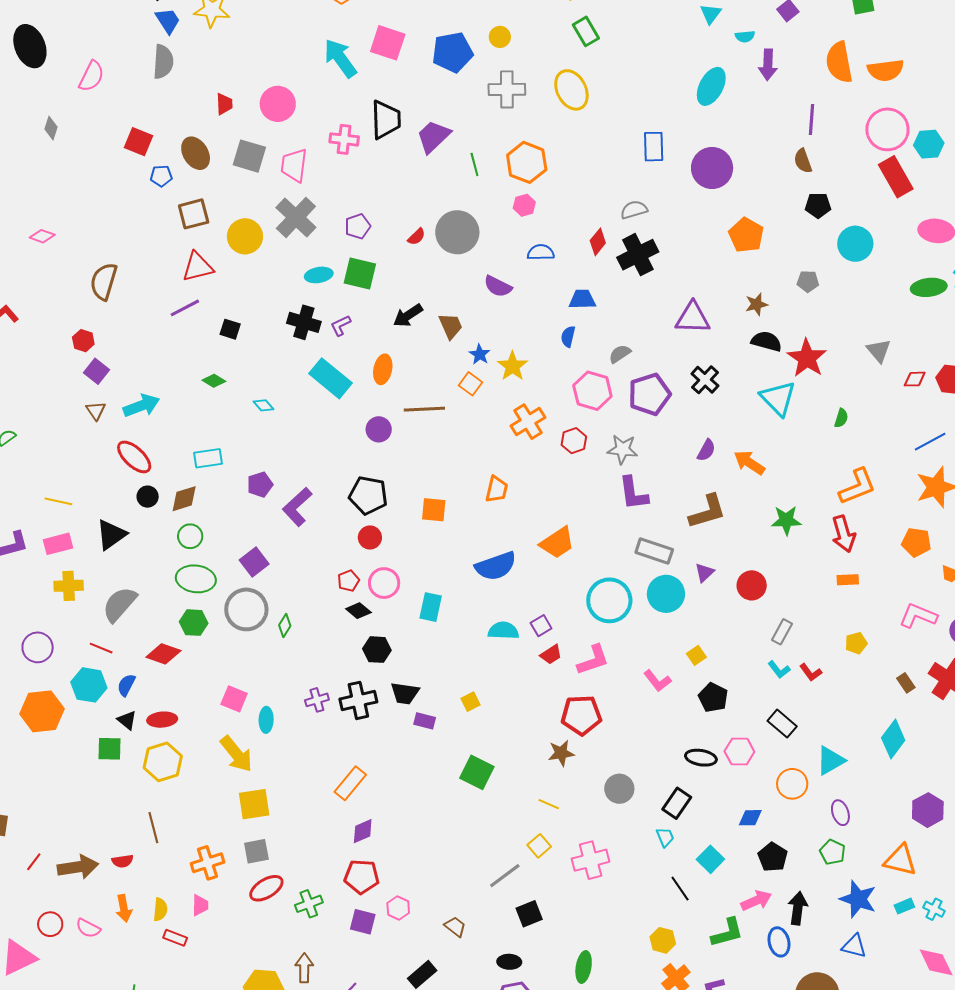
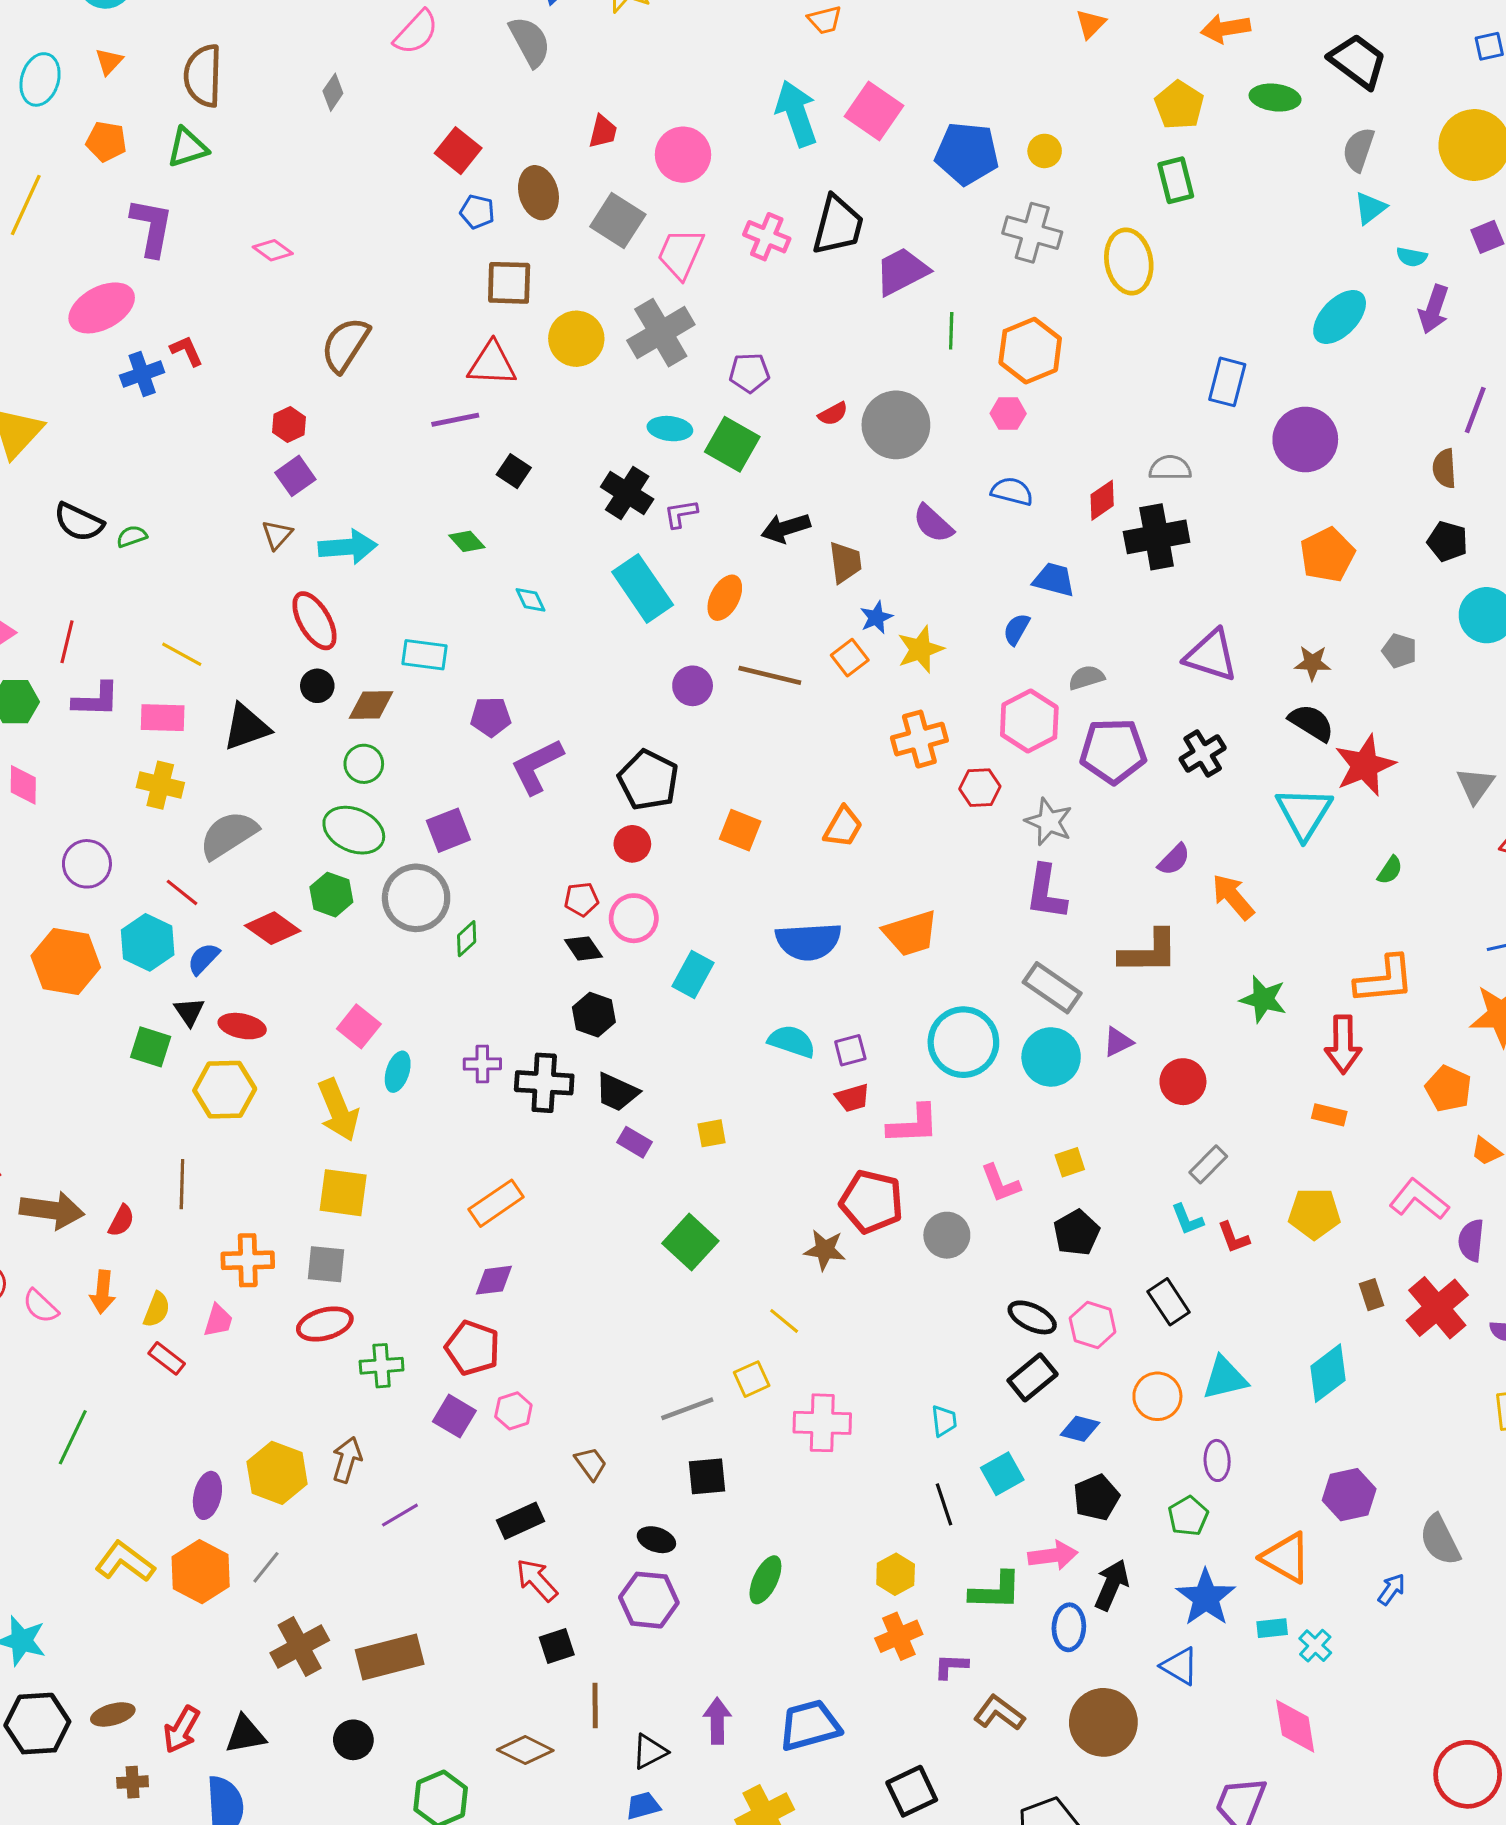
gray semicircle: (163, 62) -> (530, 42), turned -48
yellow pentagon: (856, 643) -> (1314, 1213), size x1.5
gray circle: (619, 789) -> (947, 1235), moved
black rectangle: (677, 803) -> (1033, 1377), moved
red semicircle: (123, 861) -> (121, 1221), turned -70

